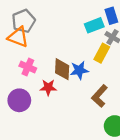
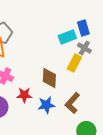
brown diamond: (62, 69) -> (49, 78), moved
blue star: (79, 70) -> (46, 105), moved

